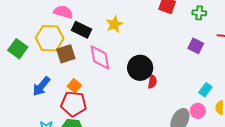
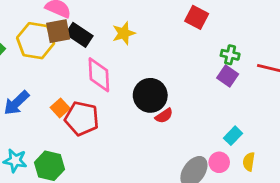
green cross: (199, 13) -> (230, 55), moved
brown square: (66, 54) -> (58, 31), moved
red semicircle: (152, 82) -> (164, 116), turned 40
red pentagon: (74, 104) -> (82, 118), moved

